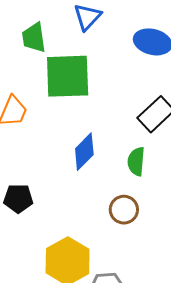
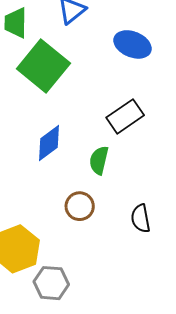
green square: (68, 76) -> (43, 66), turned 33

